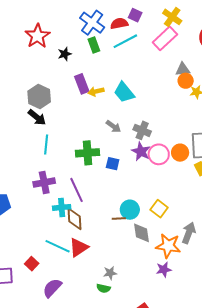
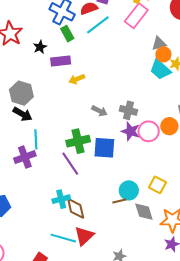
purple rectangle: (82, 84) -> (61, 61), moved, turned -66
cyan trapezoid: (124, 92) -> (160, 70), moved
blue square: (113, 164) -> (104, 148), size x1.6
purple cross: (44, 183) -> (25, 157), moved
purple line: (77, 190) -> (70, 164), moved

